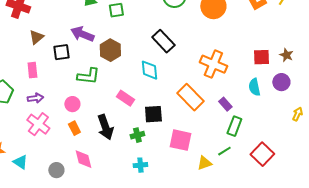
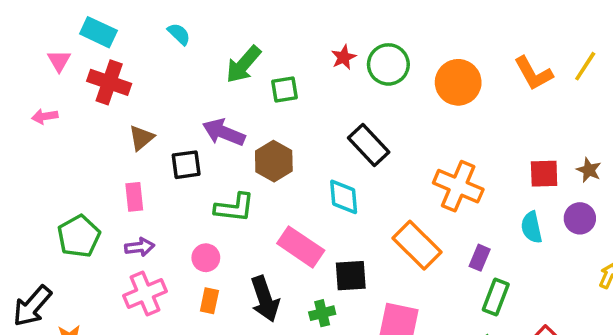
pink rectangle: (125, 98) -> (301, 247), size x1.4
purple rectangle: (225, 104) -> (480, 258), turned 64
pink cross: (38, 124) -> (145, 294), turned 30
orange rectangle: (74, 128) -> (209, 301), turned 40

